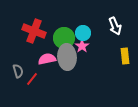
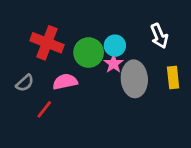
gray ellipse: (67, 57) -> (134, 79), moved
gray semicircle: (18, 71) -> (25, 83), moved, turned 64

